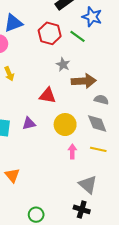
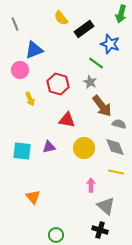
red hexagon: (50, 33) -> (58, 84), moved
gray star: (63, 64) -> (90, 82), moved
brown arrow: (84, 81) -> (102, 106), turned 55
pink arrow: (72, 151) -> (91, 185), moved

